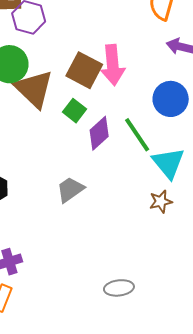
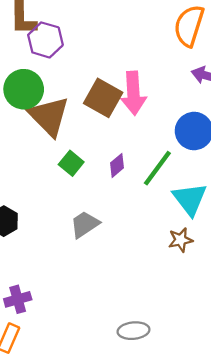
green square: (75, 111) -> (71, 163), moved
purple diamond: (99, 133) -> (117, 165), size x0.7
green line: (137, 135) -> (157, 168), turned 69

